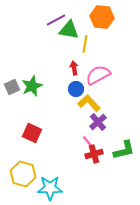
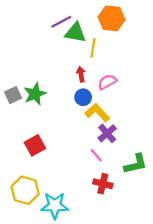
pink semicircle: (98, 75) -> (107, 82), size x0.7
red square: (32, 133) -> (35, 145), turned 36
red cross: (94, 154) -> (103, 184), moved, turned 30

